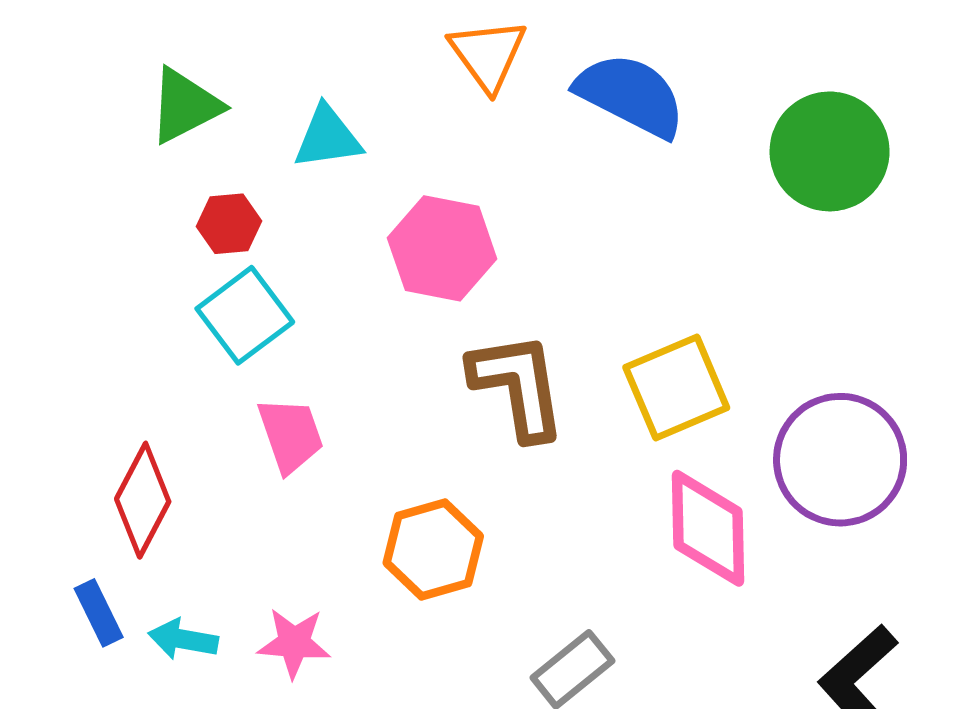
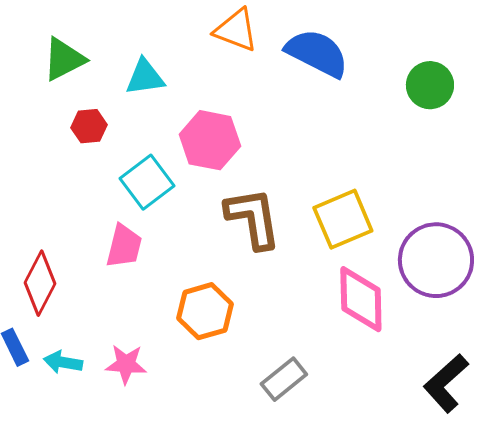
orange triangle: (488, 55) -> (236, 30), turned -33
green circle: (830, 151) -> (430, 85), size x0.7
cyan square: (245, 315) -> (147, 182), moved
pink trapezoid: (291, 435) -> (124, 246), turned 33

